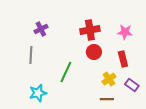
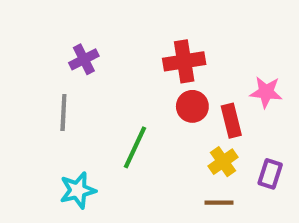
pink star: (125, 32) -> (266, 92), moved
red rectangle: (123, 59) -> (231, 121), moved
purple rectangle: (132, 85) -> (270, 174), turned 72

